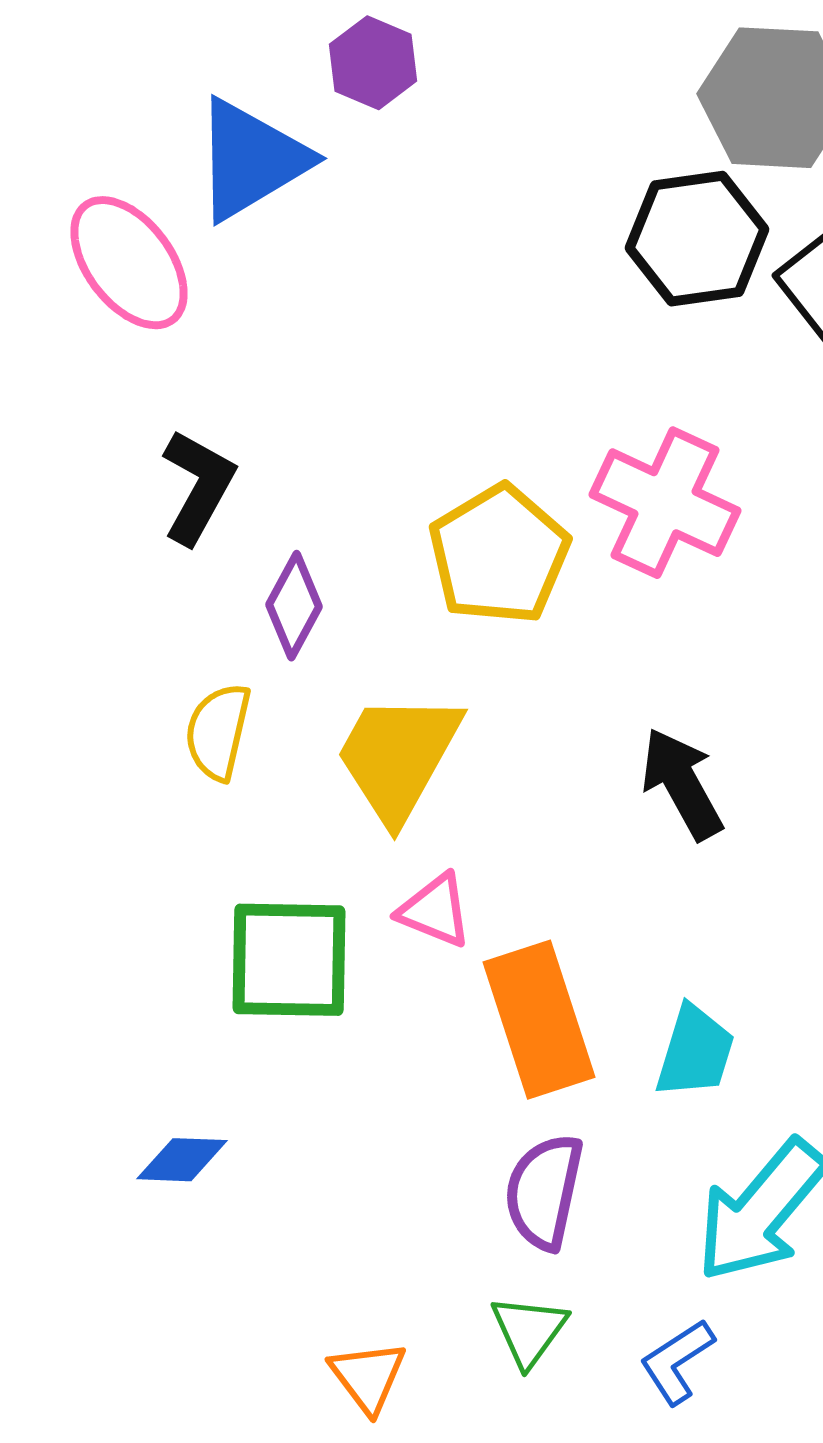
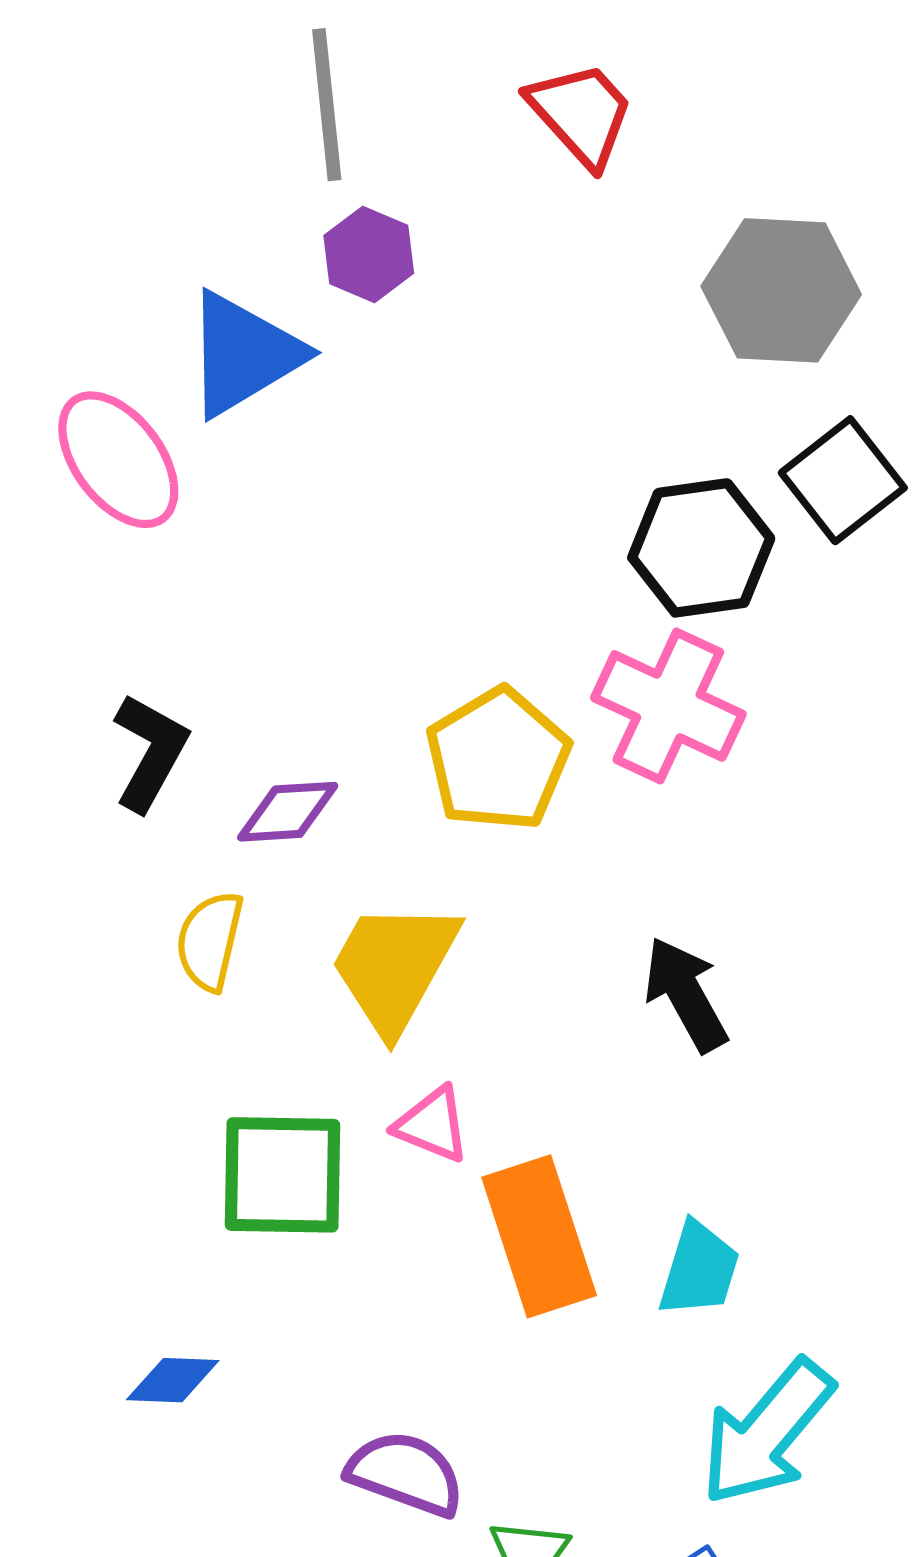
black hexagon: (697, 239) -> (701, 548), moved
black L-shape: (198, 487) -> (150, 752), moved
purple diamond: (294, 606) -> (288, 812), turned 58
purple semicircle: (544, 1192) -> (406, 1473), moved, turned 98

